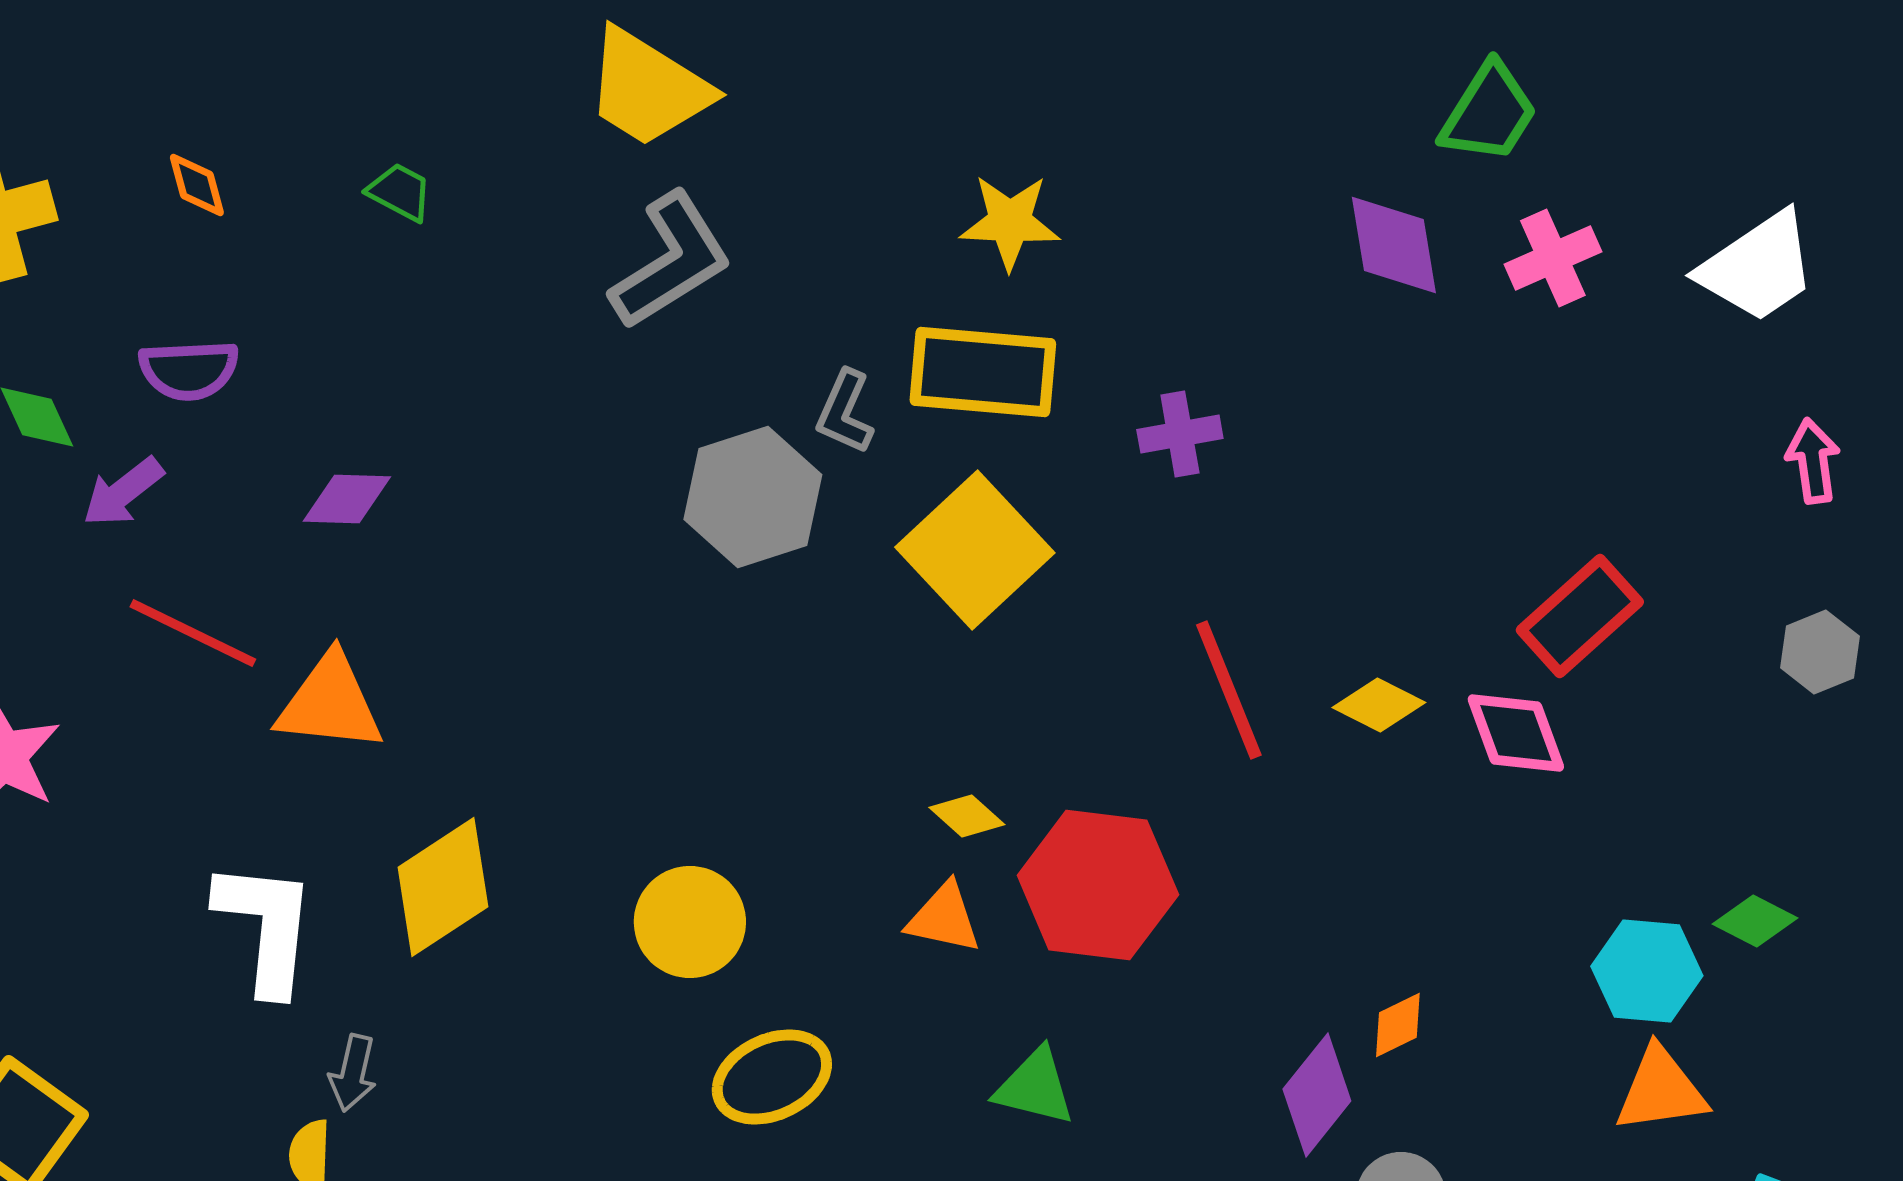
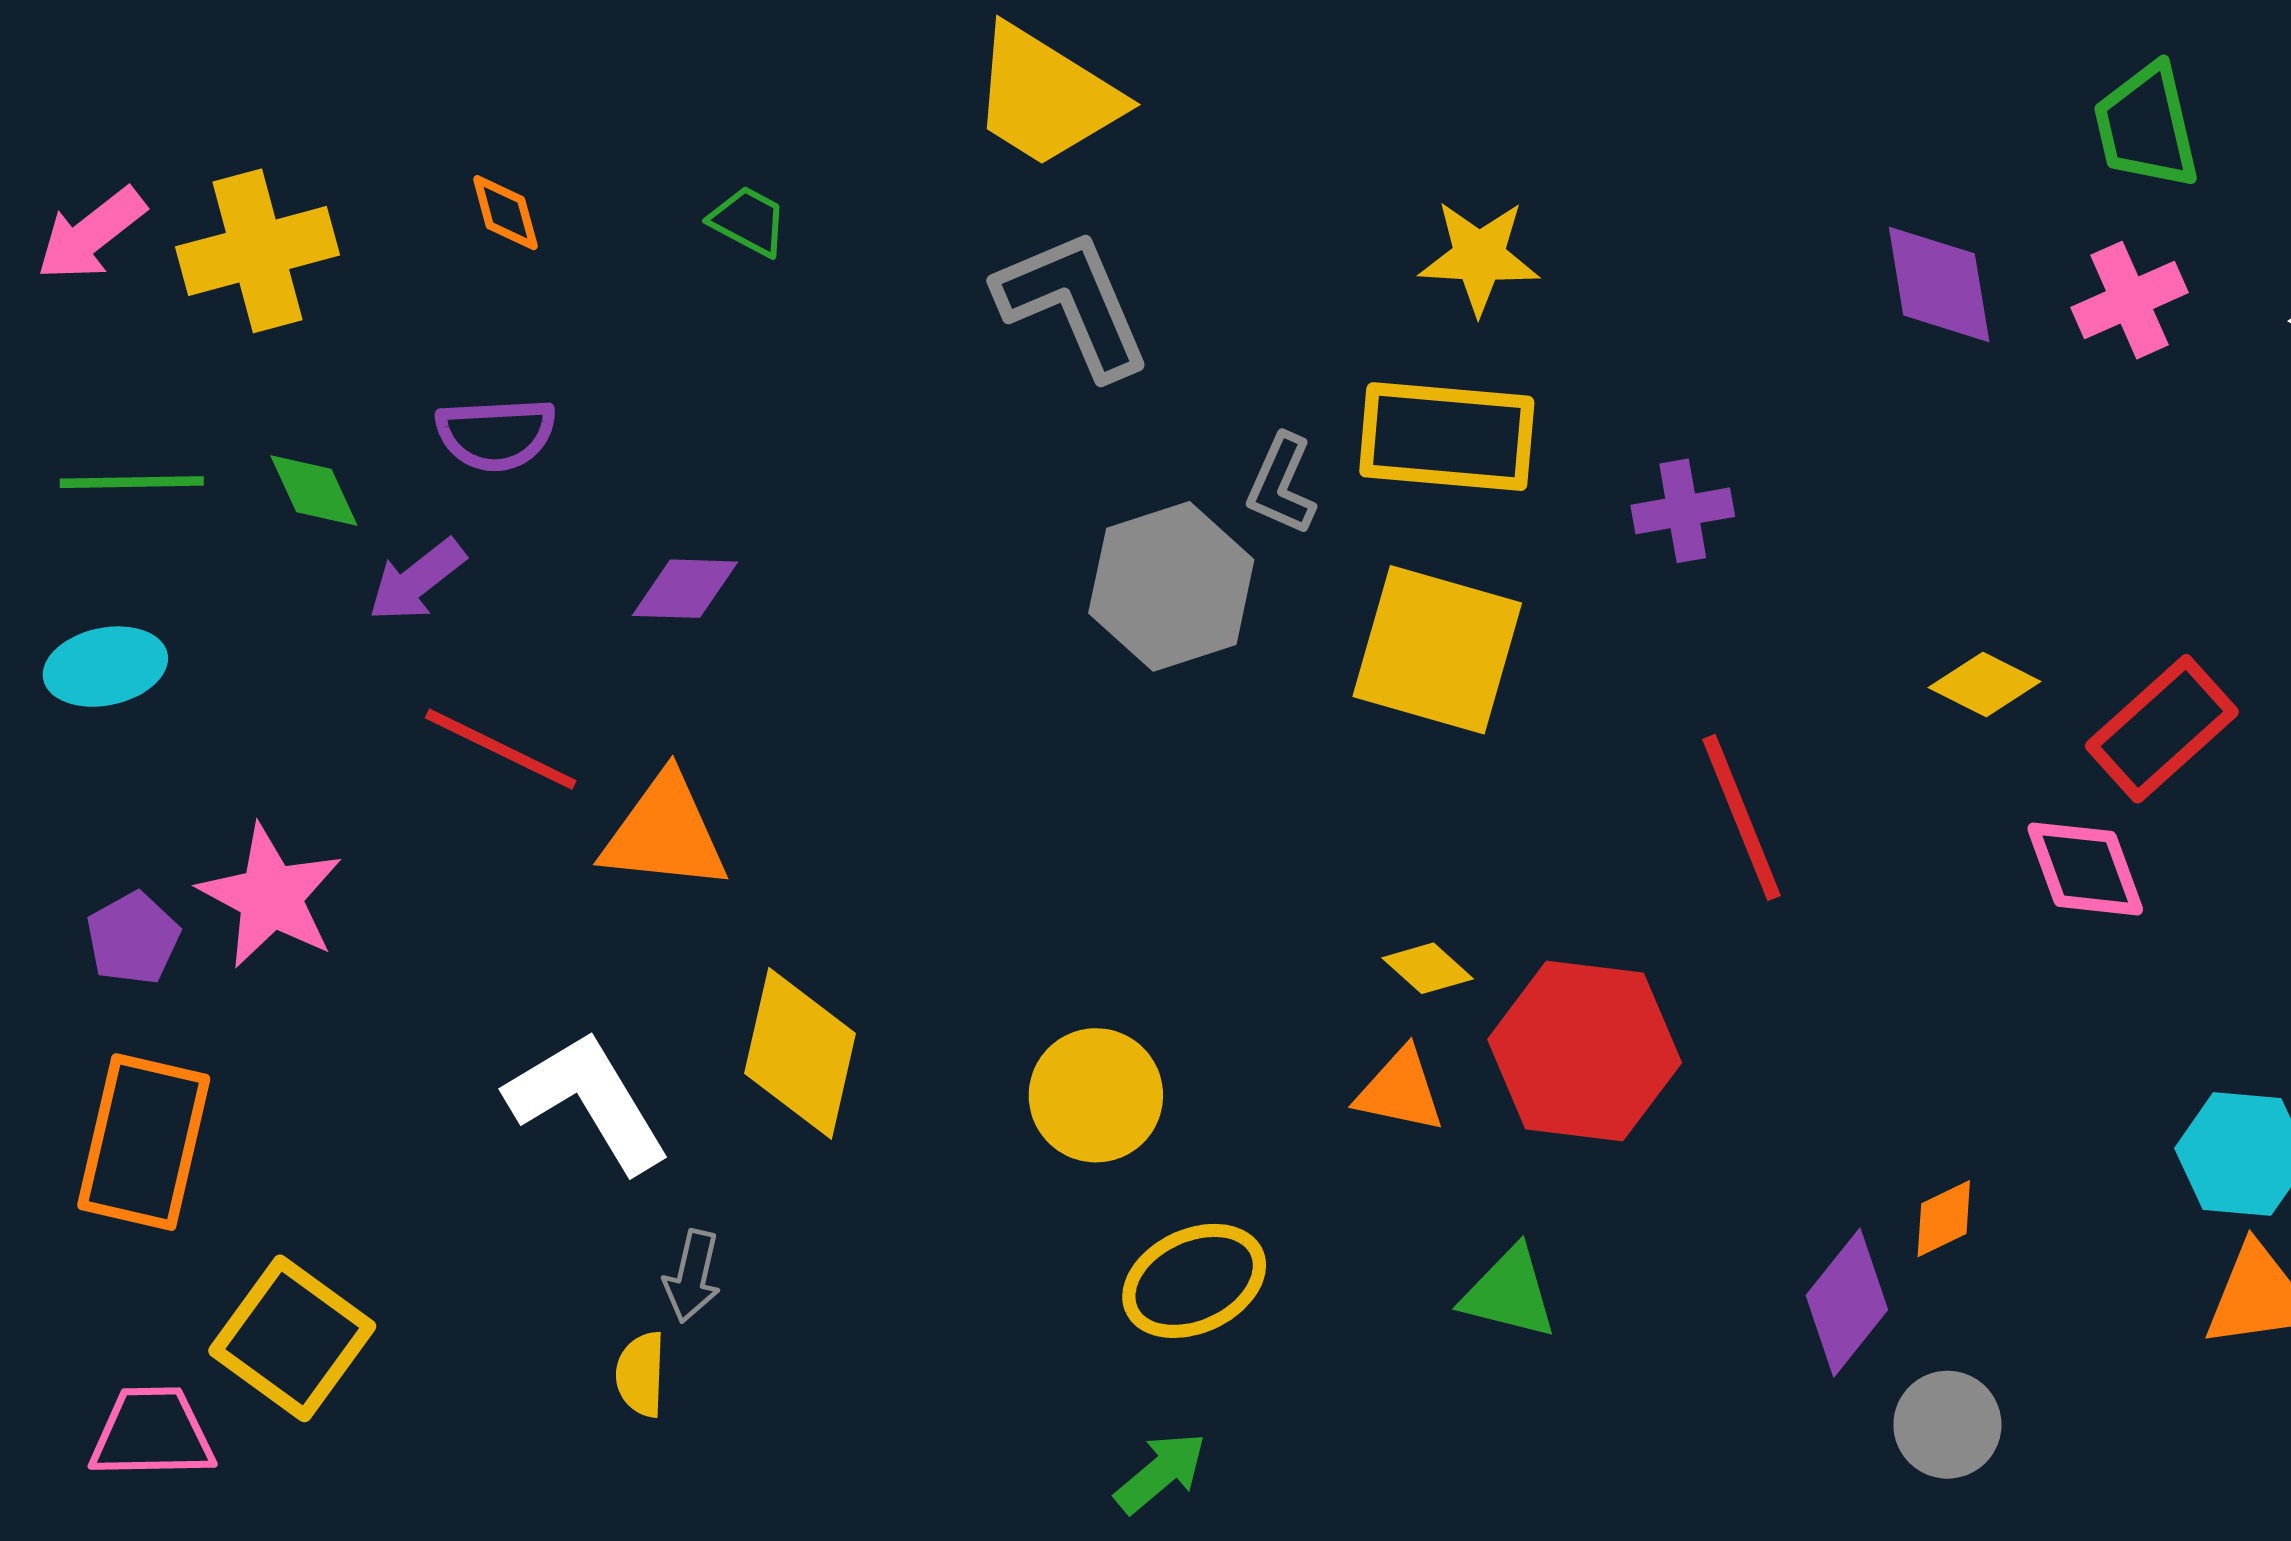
green trapezoid: (1489, 113) -> (2146, 126), moved, turned 135
gray L-shape: (671, 261) -> (1073, 304), turned -81
yellow square: (975, 550) -> (1437, 650), turned -31
yellow diamond: (1379, 705) -> (1985, 685), moved
yellow diamond: (443, 887) -> (800, 1053), turned -44
white L-shape: (266, 927) -> (588, 1101), turned -37

